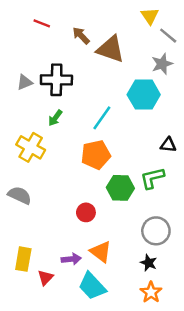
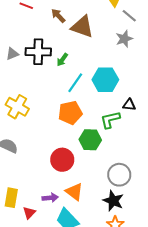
cyan hexagon: (144, 95) -> (105, 80), moved
green arrow: (55, 118) -> (62, 60), moved
green L-shape: (152, 178) -> (110, 120), moved
red circle: (86, 212) -> (62, 160), size x1.5
black star: (149, 263) -> (113, 201), size x1.5

